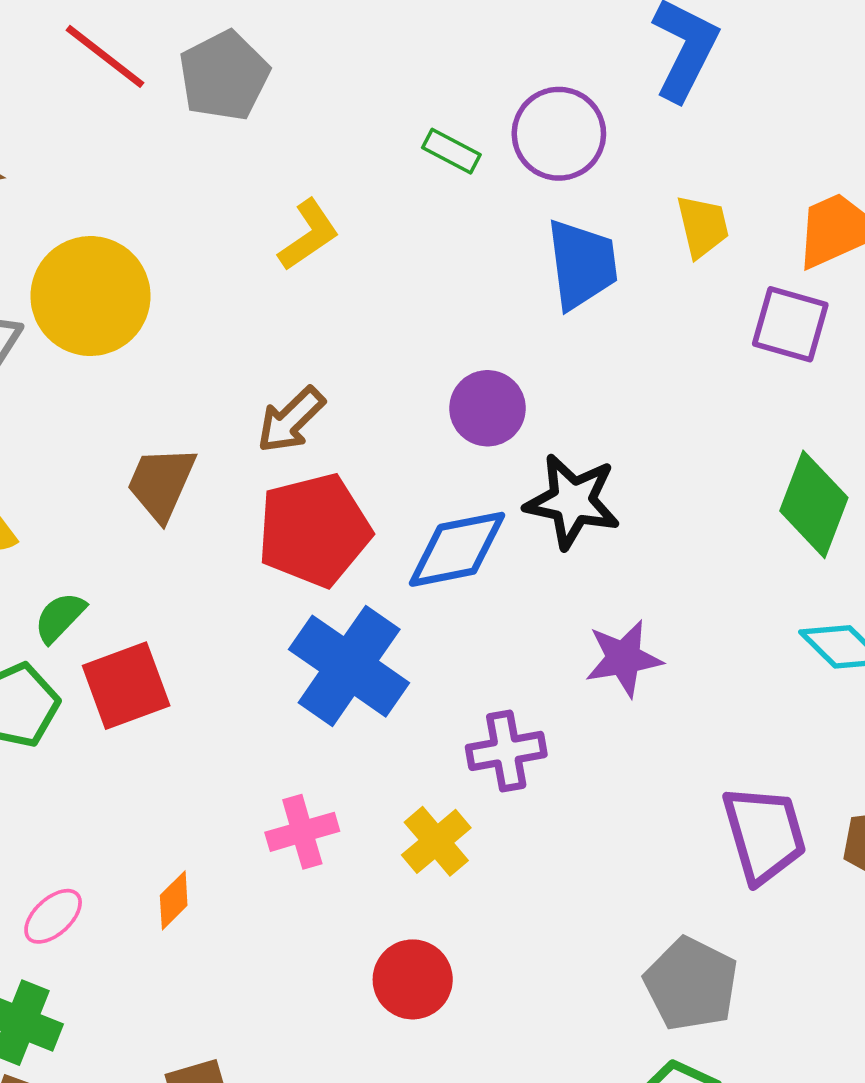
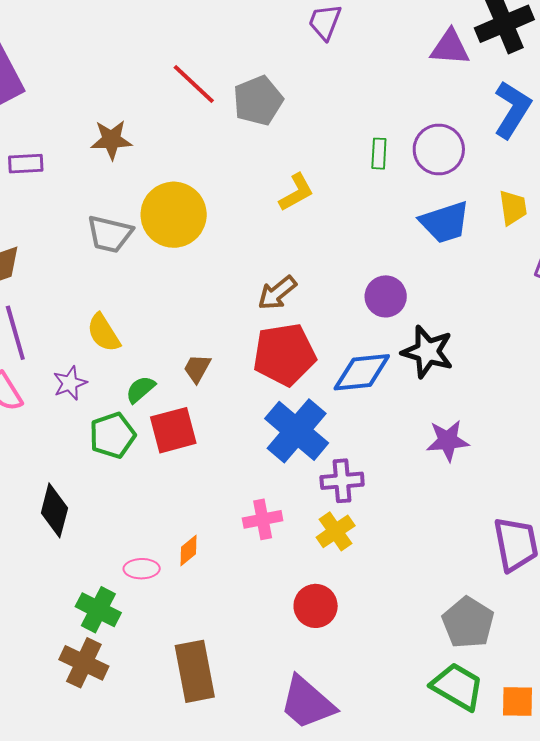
green rectangle: (451, 151) -> (379, 154), turned 60
blue trapezoid: (582, 264) -> (445, 222), turned 74
brown trapezoid: (161, 483) -> (197, 368), moved, size x0.7
purple cross: (506, 751) -> (342, 481), moved
pink ellipse: (53, 916) -> (142, 569), moved, turned 36

